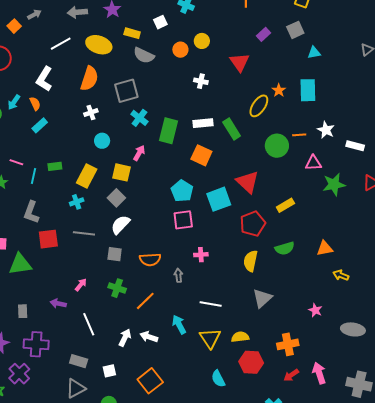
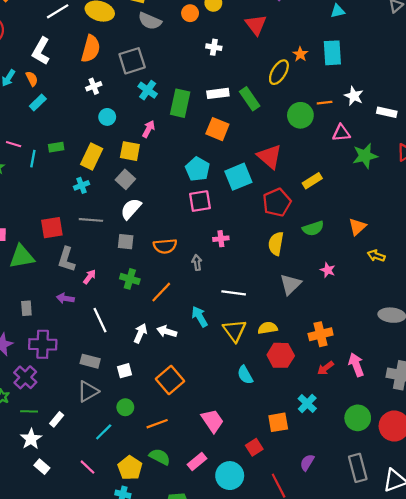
gray L-shape: (31, 212) -> (66, 259), moved
orange triangle: (325, 248) -> (357, 227), turned -30
pink star: (315, 310) -> (328, 270), moved

